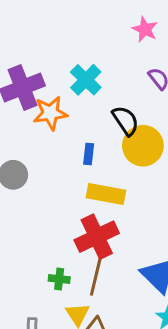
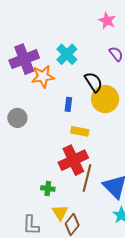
yellow rectangle: (106, 194) -> (80, 131), size x0.7
brown line: (96, 275) -> (87, 178), moved

